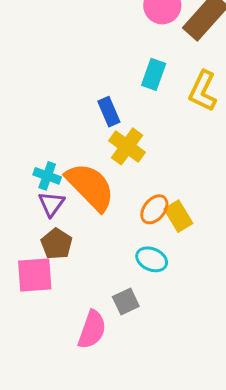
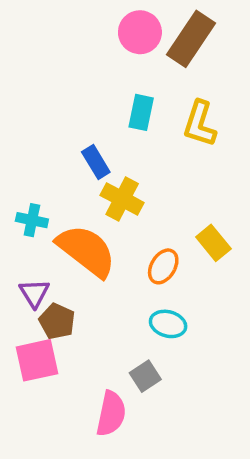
cyan cross: (47, 176) -> (32, 220), moved
purple triangle: (51, 204) -> (34, 293), moved
yellow rectangle: (178, 216) -> (213, 243), moved

